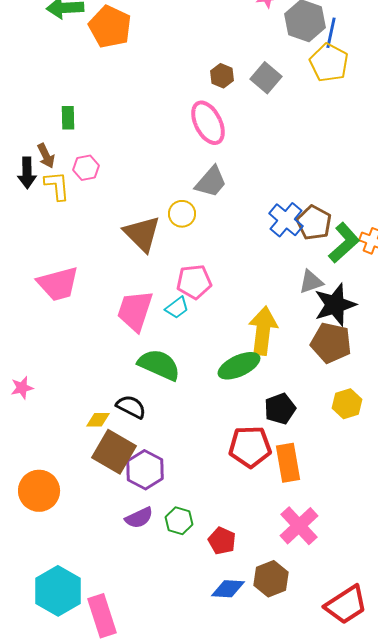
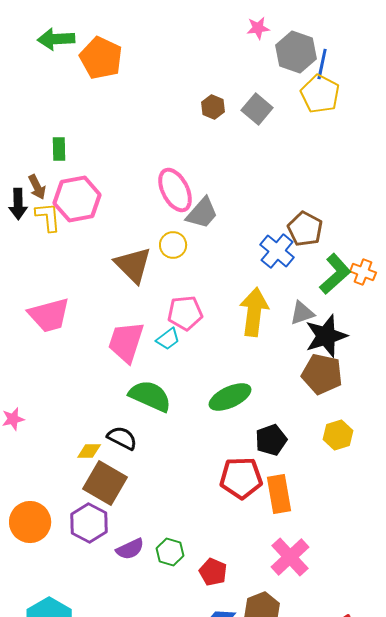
pink ellipse: (208, 123) -> (175, 190), moved
pink hexagon: (86, 168) -> (77, 199), size x1.8
brown pentagon: (314, 223) -> (305, 229), moved
yellow arrow: (263, 331) -> (254, 312), moved
purple hexagon: (145, 470) -> (89, 523), moved

